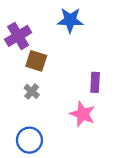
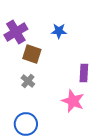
blue star: (70, 20) -> (59, 31), moved, size x0.7

